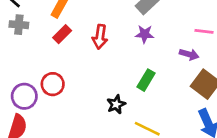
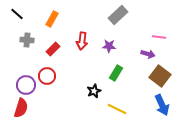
gray cross: (19, 25) -> (27, 40), moved
red rectangle: (62, 34) -> (53, 49), moved
purple star: (145, 34) -> (109, 46), moved

